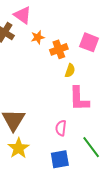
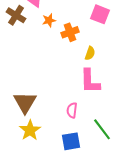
pink square: (89, 42) -> (100, 14), moved
yellow semicircle: (70, 71) -> (90, 53), moved

